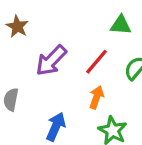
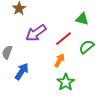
blue arrow: (56, 127) -> (22, 71), moved

